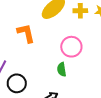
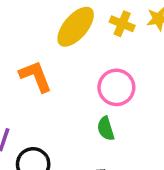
yellow cross: (80, 11) -> (122, 24), turned 32

